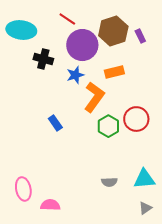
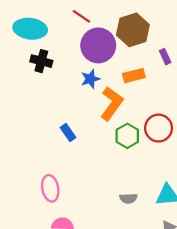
purple rectangle: (140, 36) -> (165, 57), moved
black cross: (43, 59) -> (41, 61), moved
pink ellipse: (23, 189) -> (50, 188), moved

